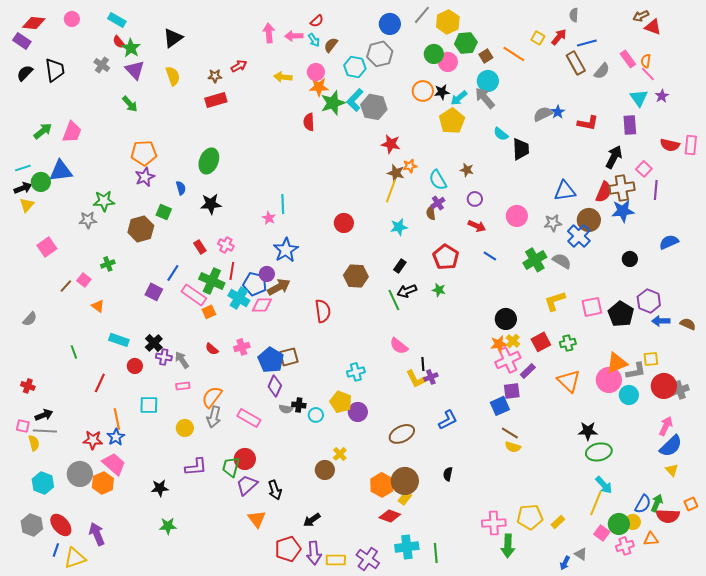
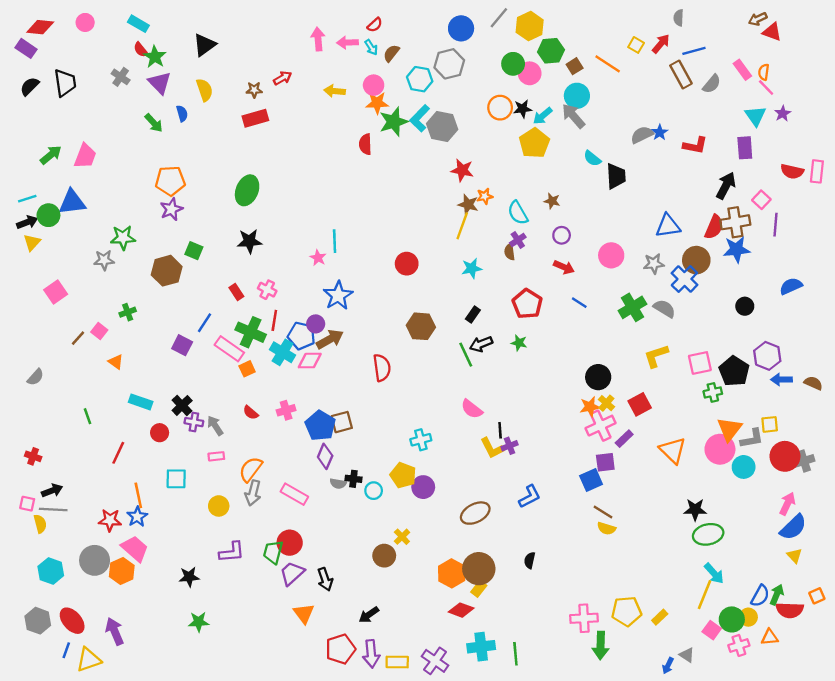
blue semicircle: (181, 188) -> (182, 113), moved
green cross: (568, 343) -> (713, 392), moved
orange triangle: (617, 363) -> (729, 429), turned -30

